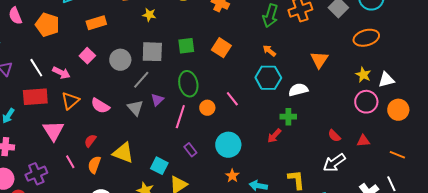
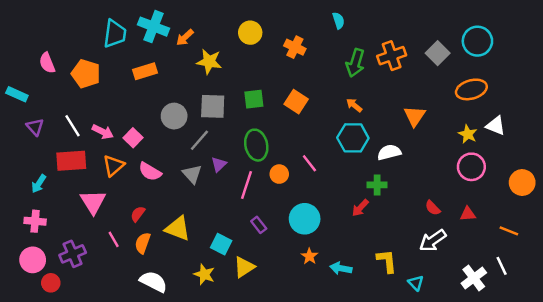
yellow star: (149, 15) -> (209, 62), size x1.5
pink square: (87, 56) -> (133, 138), moved
white triangle: (386, 80) -> (496, 126), moved, turned 36
orange circle: (398, 110) -> (522, 183), moved

